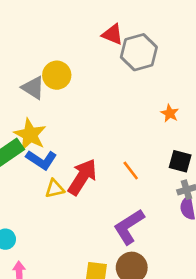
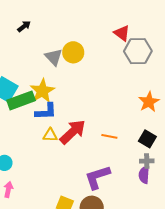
orange star: (170, 113) -> (149, 102), size x1.5
blue L-shape: (41, 160) -> (46, 112), turned -50
orange line: (131, 170) -> (109, 136), turned -56

